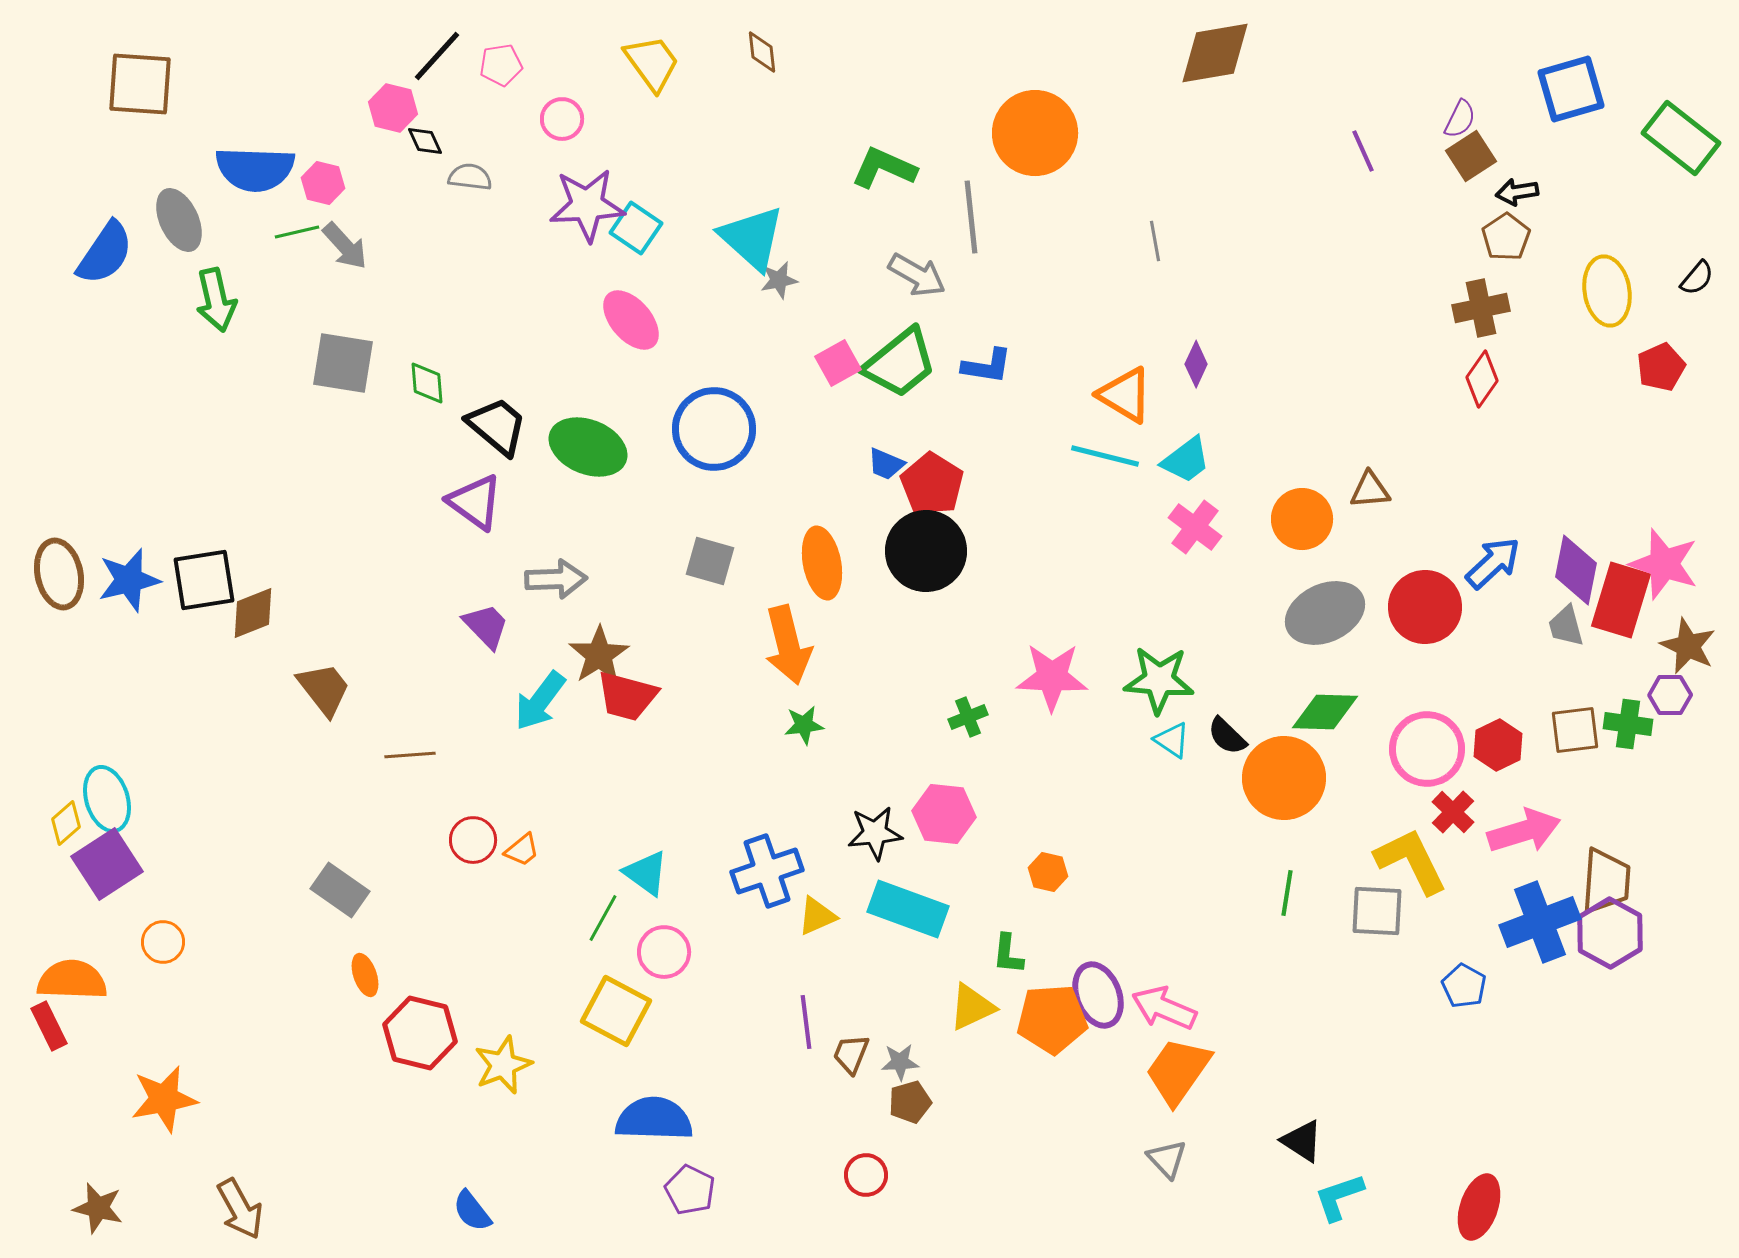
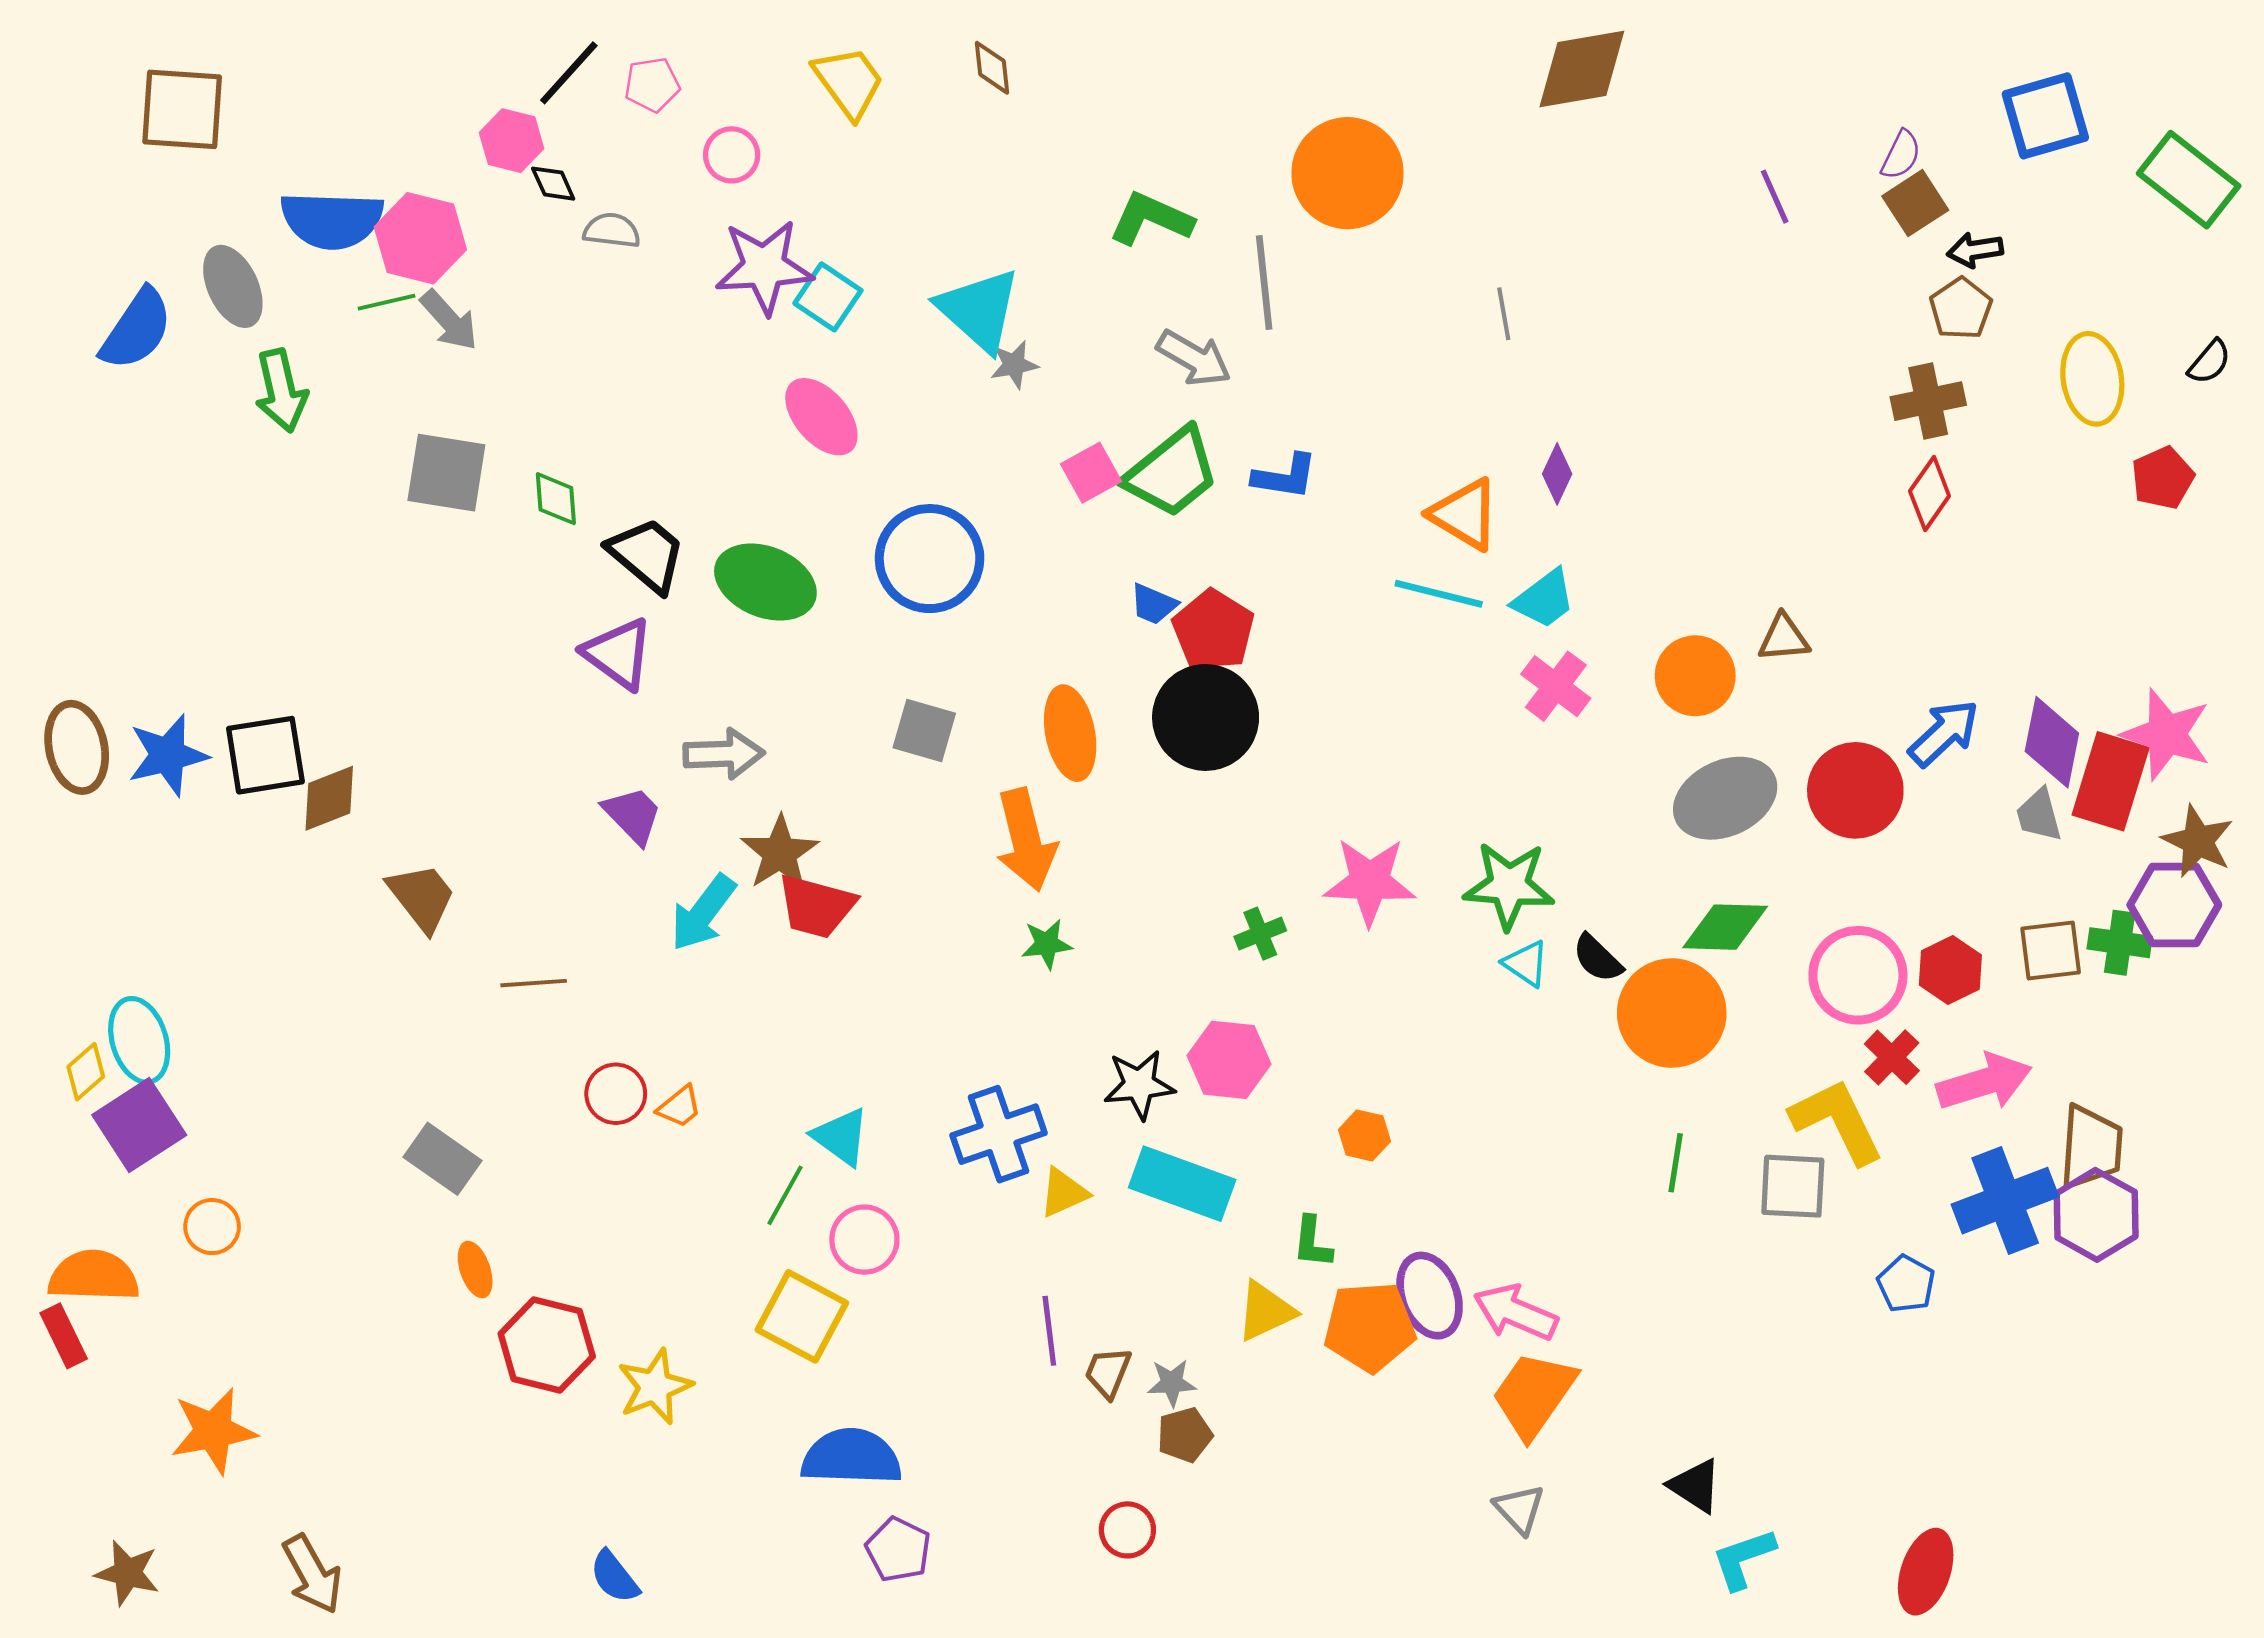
pink hexagon: (323, 183) -> (420, 238), size x1.6
purple hexagon: (1670, 695) -> (2174, 905), size x1.6

